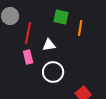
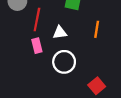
orange line: (80, 28) -> (97, 29), moved

